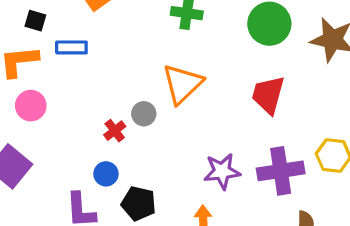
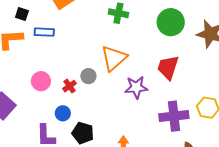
pink circle: (31, 106) -> (41, 81), moved
purple star: (222, 171) -> (136, 87), moved

